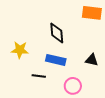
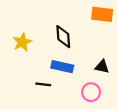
yellow star: (20, 50) -> (22, 42), moved, turned -30
pink circle: (73, 86) -> (91, 92), moved

